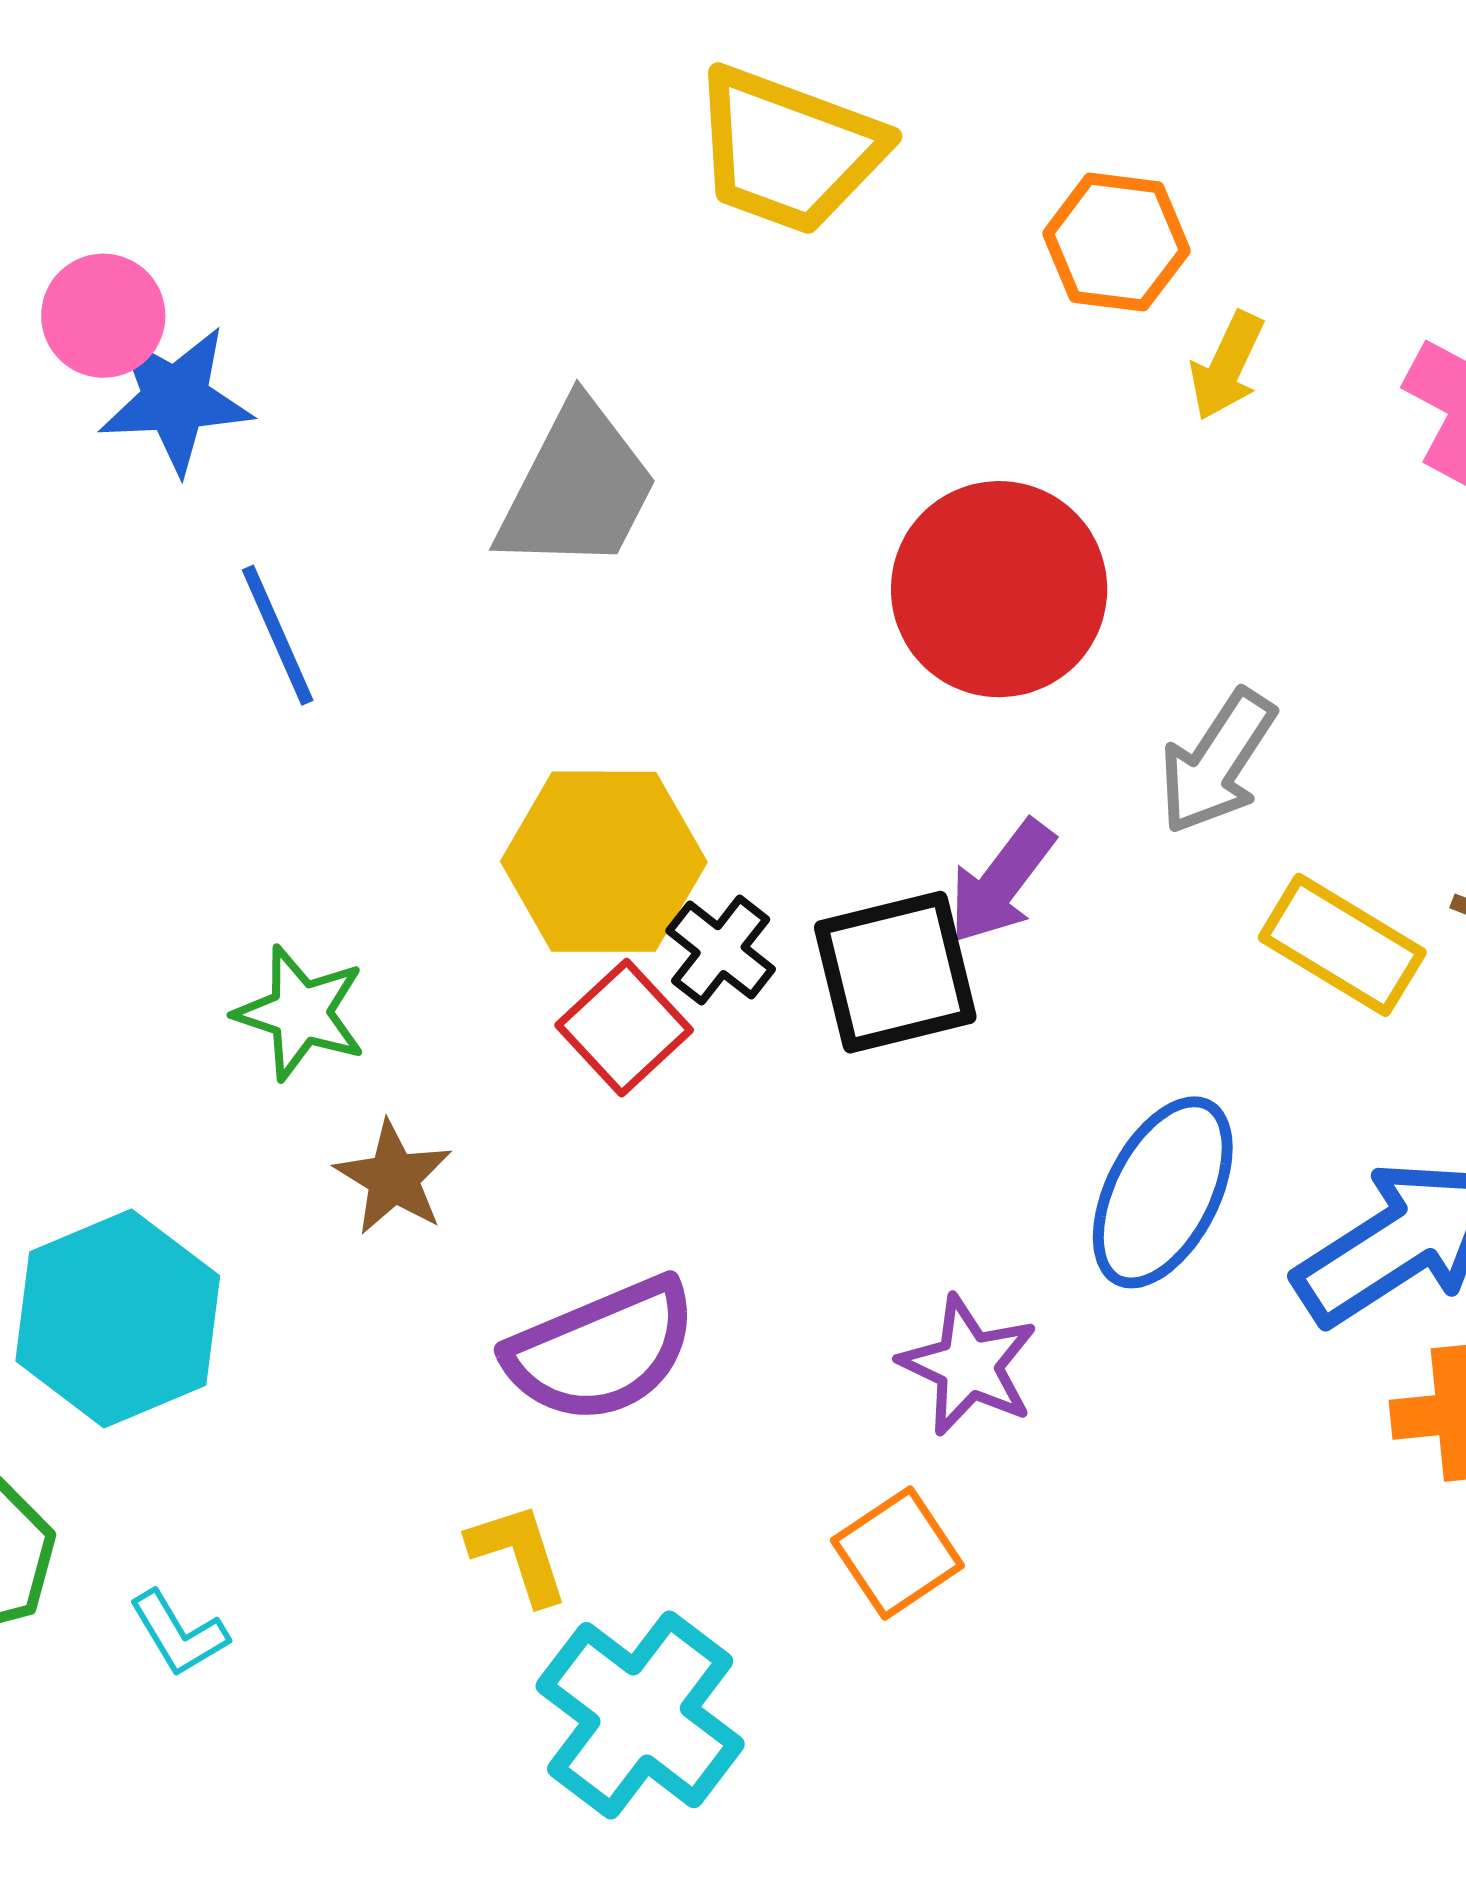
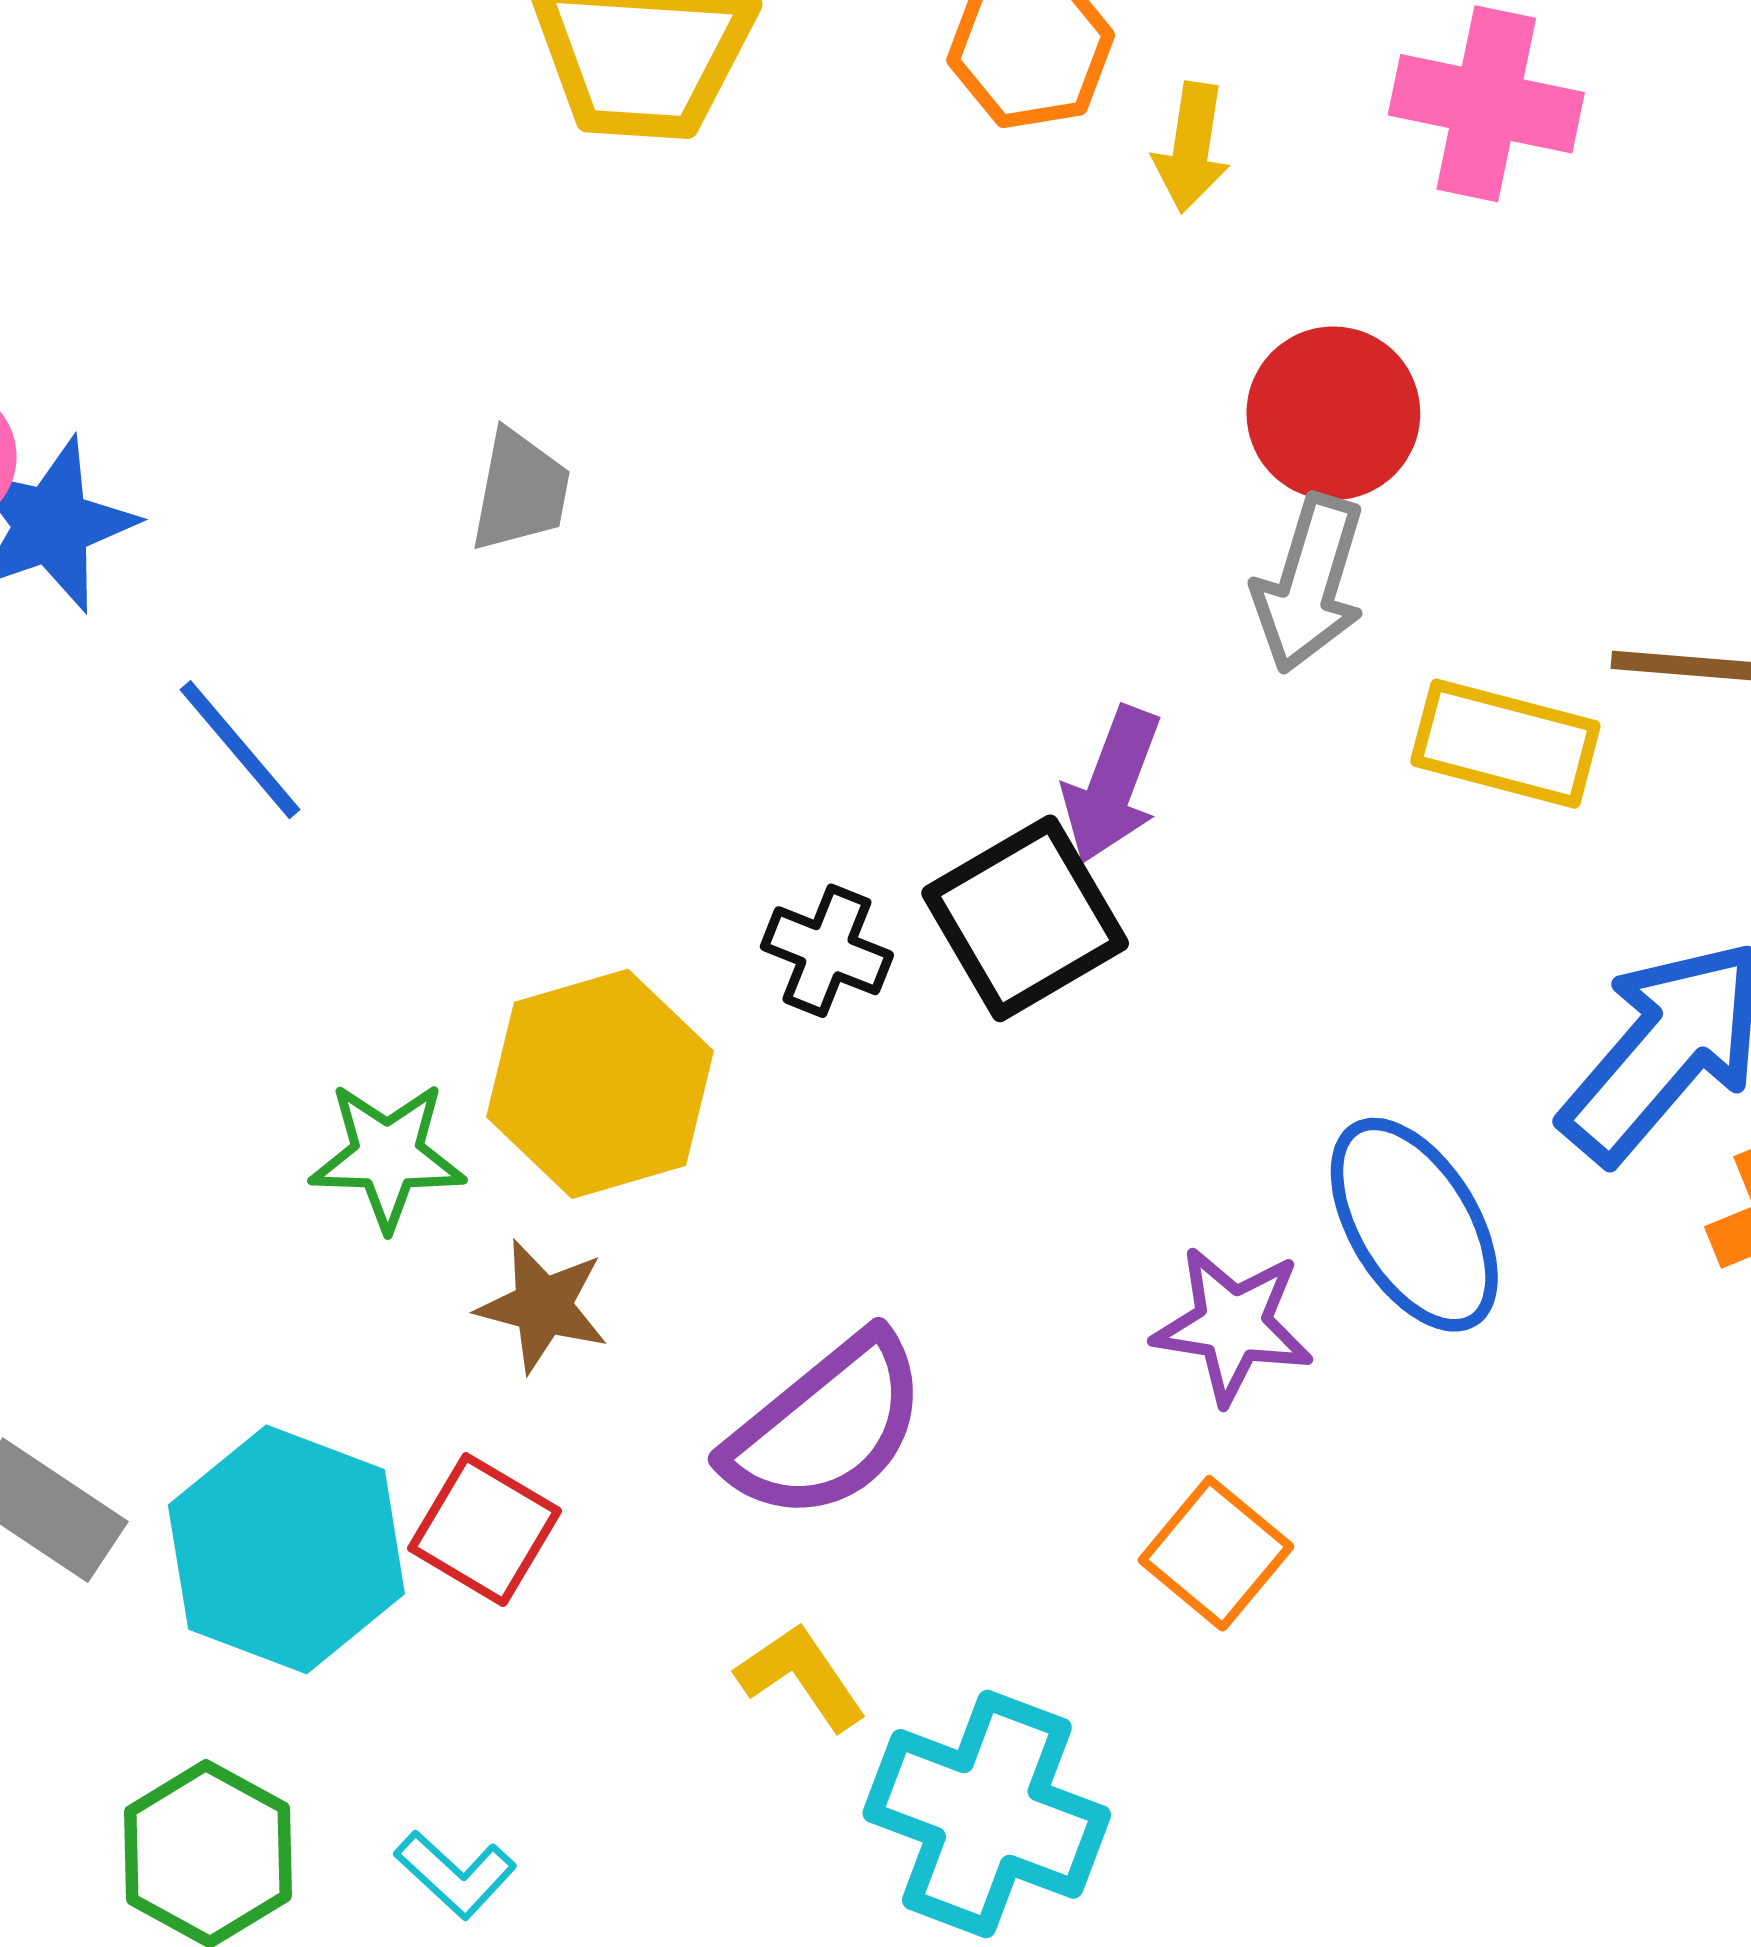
gray trapezoid: (577, 487) -> (520, 491), size x0.6
red circle: (999, 589) -> (1333, 413), moved, size x0.7
yellow hexagon: (604, 862) -> (600, 1084), moved
red square: (624, 1028) -> (485, 1530), moved
blue ellipse: (1163, 1192) -> (1414, 1225), moved, turned -42

